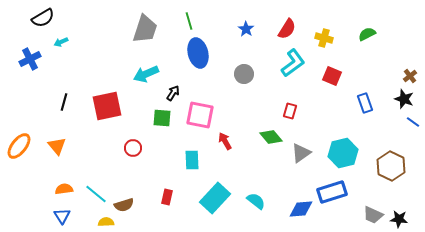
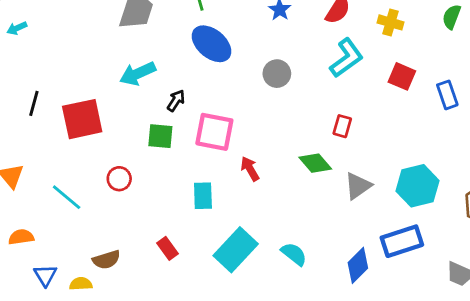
green semicircle: (367, 34) -> (452, 17), turned -42
blue ellipse: (198, 53) -> (212, 44), turned -36
black line: (64, 102) -> (34, 103), moved
blue rectangle: (365, 103) -> (447, 95), moved
cyan line: (96, 194) -> (67, 197), moved
red rectangle: (167, 197) -> (167, 248), turned -49
blue diamond: (301, 209) -> (358, 265), turned -40
blue triangle: (62, 216) -> (45, 275), moved

